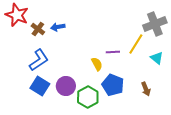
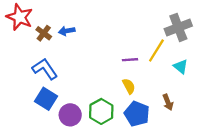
blue L-shape: (39, 60) -> (45, 69), turned -90
yellow semicircle: (97, 64) -> (129, 86), moved
blue pentagon: (113, 85) -> (137, 114), moved
purple circle: (66, 86) -> (70, 115), moved

